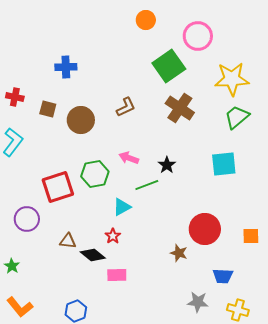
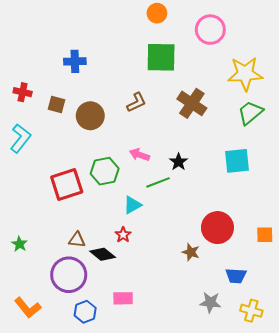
green square: (169, 66) -> (161, 57), moved, turned 36
purple circle: (27, 219) -> (69, 275), moved, size x1.4
green star: (12, 266) -> (19, 244), moved
pink rectangle: (117, 275) -> (123, 298), moved

